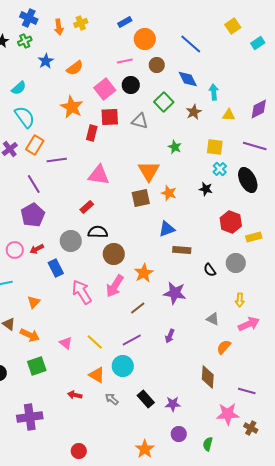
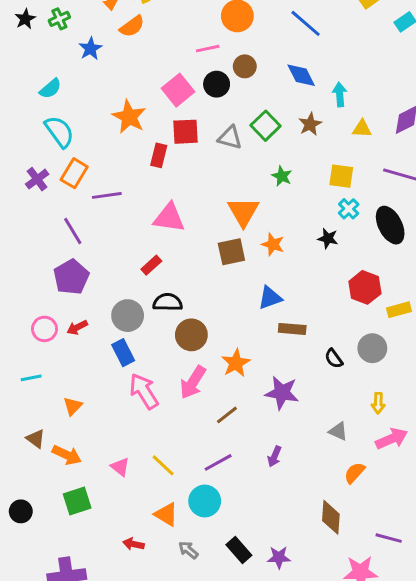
brown circle: (157, 65) -> (245, 66), moved
orange semicircle: (75, 68) -> (132, 26), moved
green square: (164, 102) -> (266, 126), moved
blue rectangle: (56, 268) -> (123, 353), moved

